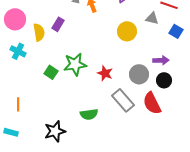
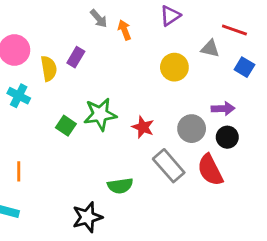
black star: (55, 131) -> (87, 217), moved

